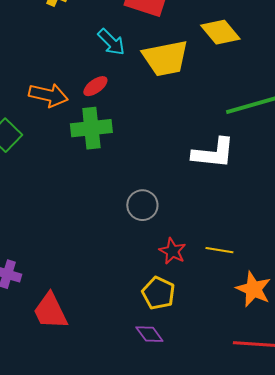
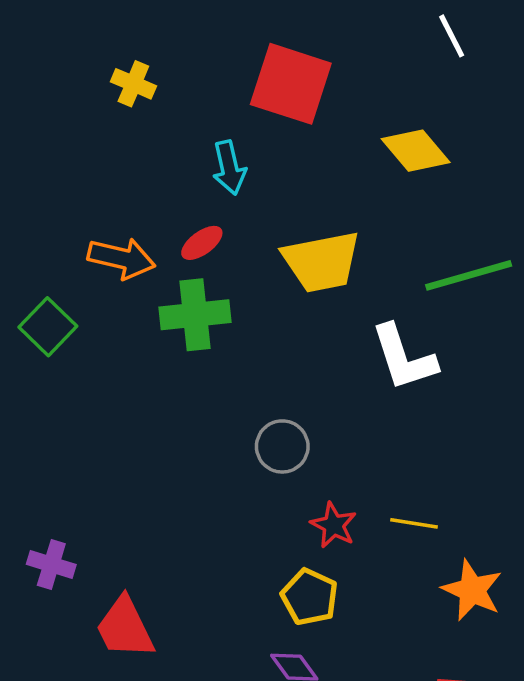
cyan arrow: (111, 42) -> (229, 168), turned 32
yellow trapezoid: (165, 58) -> (322, 262), moved
white L-shape: (213, 153) -> (404, 358), turned 66

